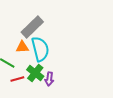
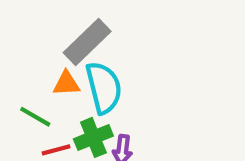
green cross: (35, 73) -> (93, 137), turned 30

